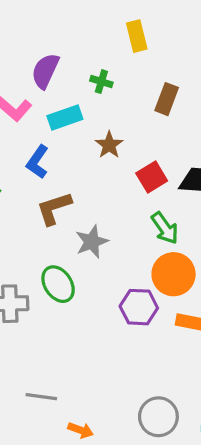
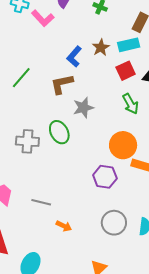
cyan rectangle: (65, 118) -> (129, 45), moved
blue L-shape: (37, 162) -> (74, 57), moved
orange circle: (174, 274) -> (123, 145), moved
purple hexagon: (139, 307) -> (105, 177), moved

